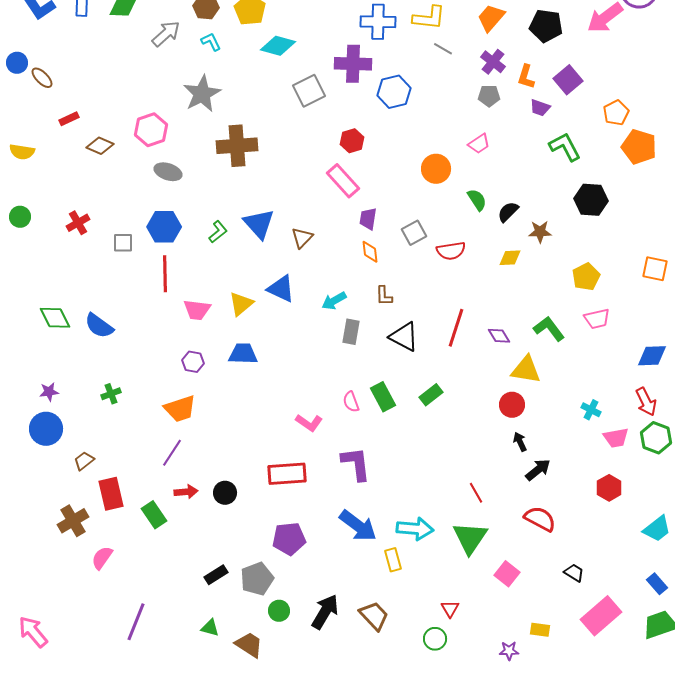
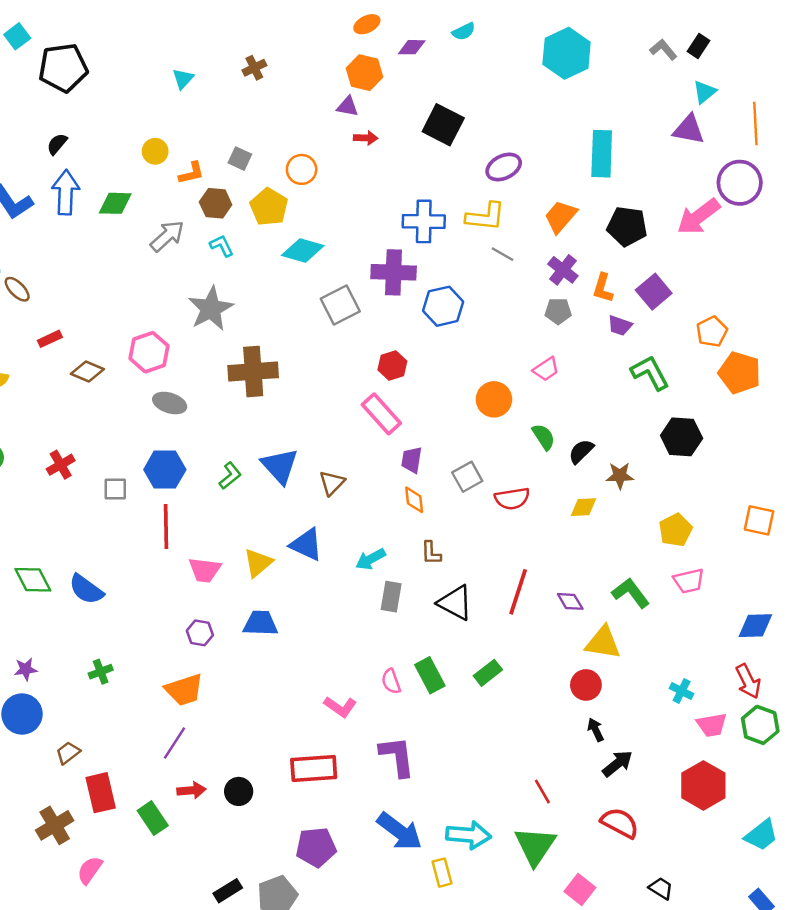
red hexagon: (609, 488) -> (703, 785), size x1.5

